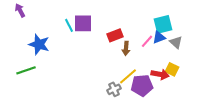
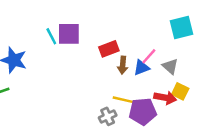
cyan square: (163, 24) -> (181, 28), moved
blue triangle: (159, 37) -> (141, 68), moved
gray triangle: (176, 42) -> (170, 66), moved
yellow line: (128, 76) -> (125, 100), turned 54

